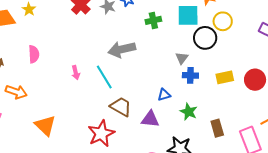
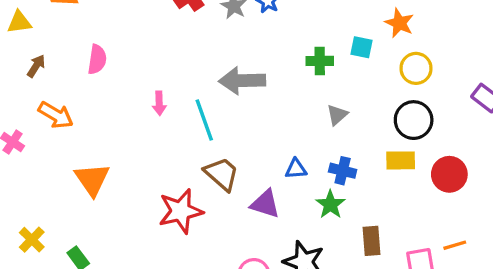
cyan square: (188, 15) -> (361, 47), size x0.6
green cross: (153, 20) -> (320, 61), moved
black circle: (205, 38) -> (414, 120), moved
blue cross: (190, 75) -> (343, 171), moved

